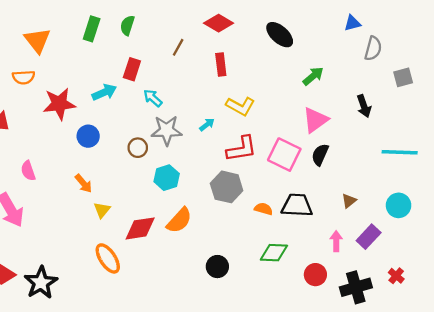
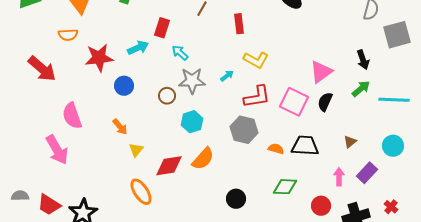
green arrow: (313, 76) -> (361, 89), moved
gray square: (403, 77) -> (397, 35), size x1.6
pink semicircle: (28, 171) -> (72, 116), size x1.5

